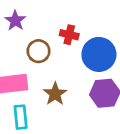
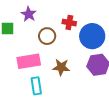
brown star: (55, 94) -> (61, 67), turned -30

